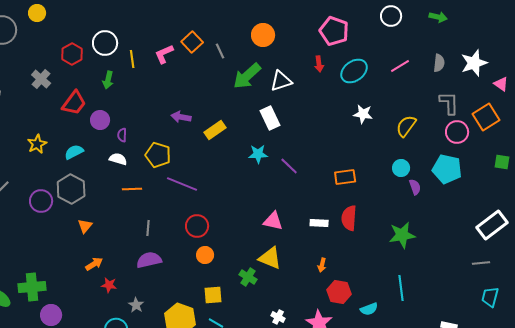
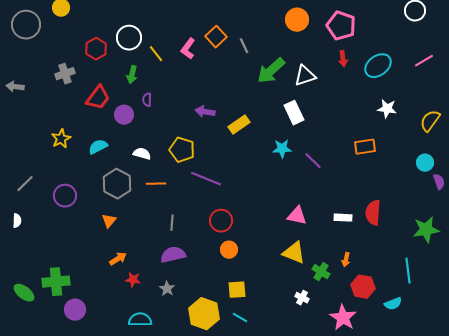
pink pentagon: (334, 31) -> (341, 26), moved
orange circle: (263, 35) -> (297, 20), moved
pink L-shape: (164, 54) -> (188, 49), turned -30
yellow line: (132, 59) -> (156, 54), turned -30
gray cross: (41, 79) -> (65, 74), turned 30
purple semicircle: (122, 135) -> (147, 100), moved
orange rectangle: (345, 177) -> (365, 147), moved
gray hexagon: (71, 189) -> (117, 184), moved
green cross: (248, 277) -> (321, 272), moved
cyan line: (401, 288) -> (408, 271), moved
gray star: (136, 305) -> (167, 289), moved
white cross: (278, 317) -> (302, 298), moved

